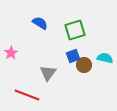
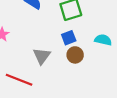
brown circle: (84, 65) -> (75, 55), moved

